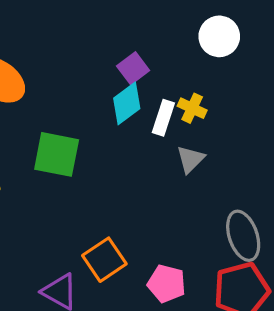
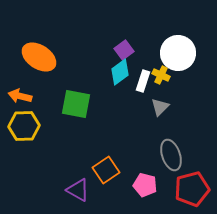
white circle: (219, 36) -> (178, 53), moved, size x1.4
gray ellipse: (243, 236) -> (171, 155), moved

